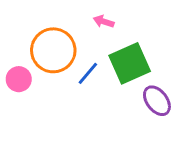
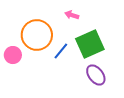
purple ellipse: (157, 101) -> (96, 75), moved

